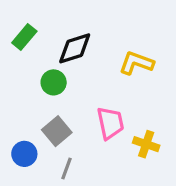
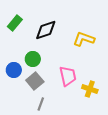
green circle: (54, 82) -> (33, 59), moved
blue circle: (24, 154) -> (14, 70), moved

